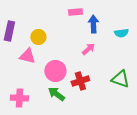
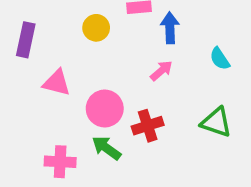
cyan semicircle: (121, 33) -> (220, 59), moved, turned 64
yellow circle: (38, 37) -> (96, 28), moved
pink cross: (19, 98) -> (60, 162), moved

